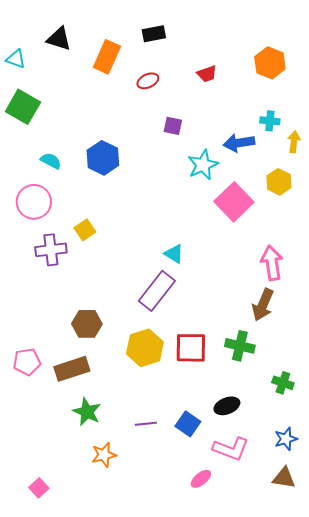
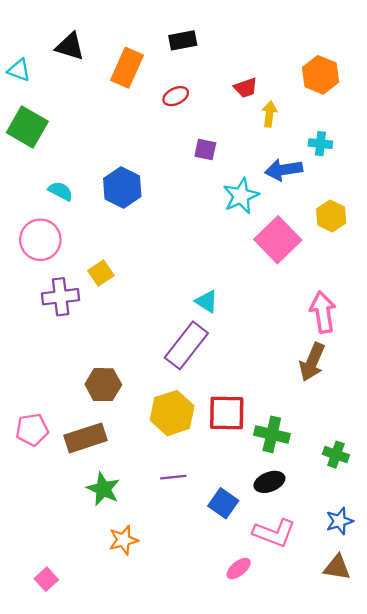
yellow arrow: (294, 142) -> (269, 114), moved
green cross: (240, 346) -> (272, 434), moved
purple line: (146, 424) -> (173, 477), moved

